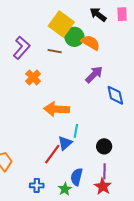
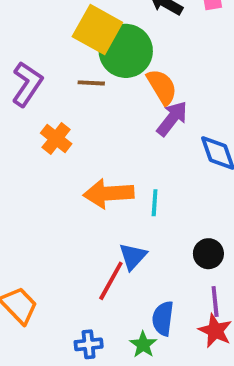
green circle: (74, 37) -> (126, 51), size x1.4
orange semicircle: (90, 43) -> (162, 87), moved, turned 36
cyan line: (76, 131) -> (155, 203), moved

